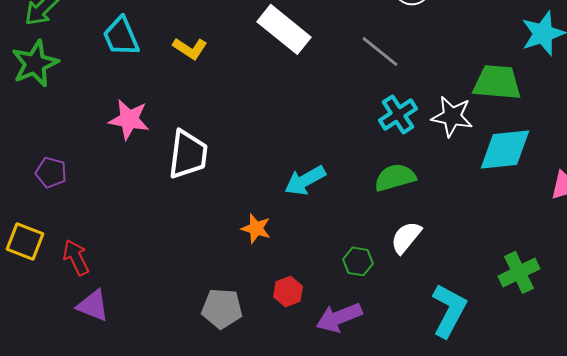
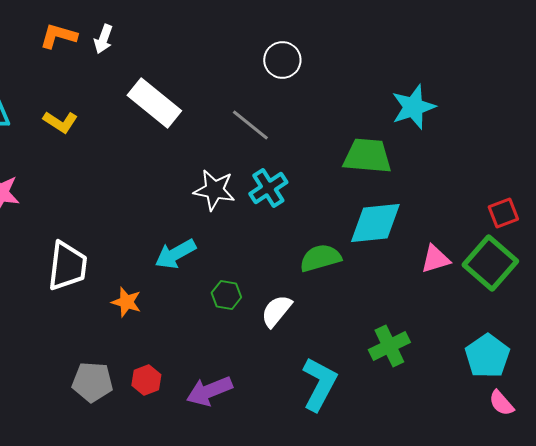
white star: (452, 116) -> (214, 190), moved
white trapezoid: (188, 154) -> (67, 266), moved
green semicircle: (395, 177) -> (320, 258), moved
green hexagon: (358, 261) -> (226, 295), moved
red hexagon: (288, 291) -> (146, 380), moved

